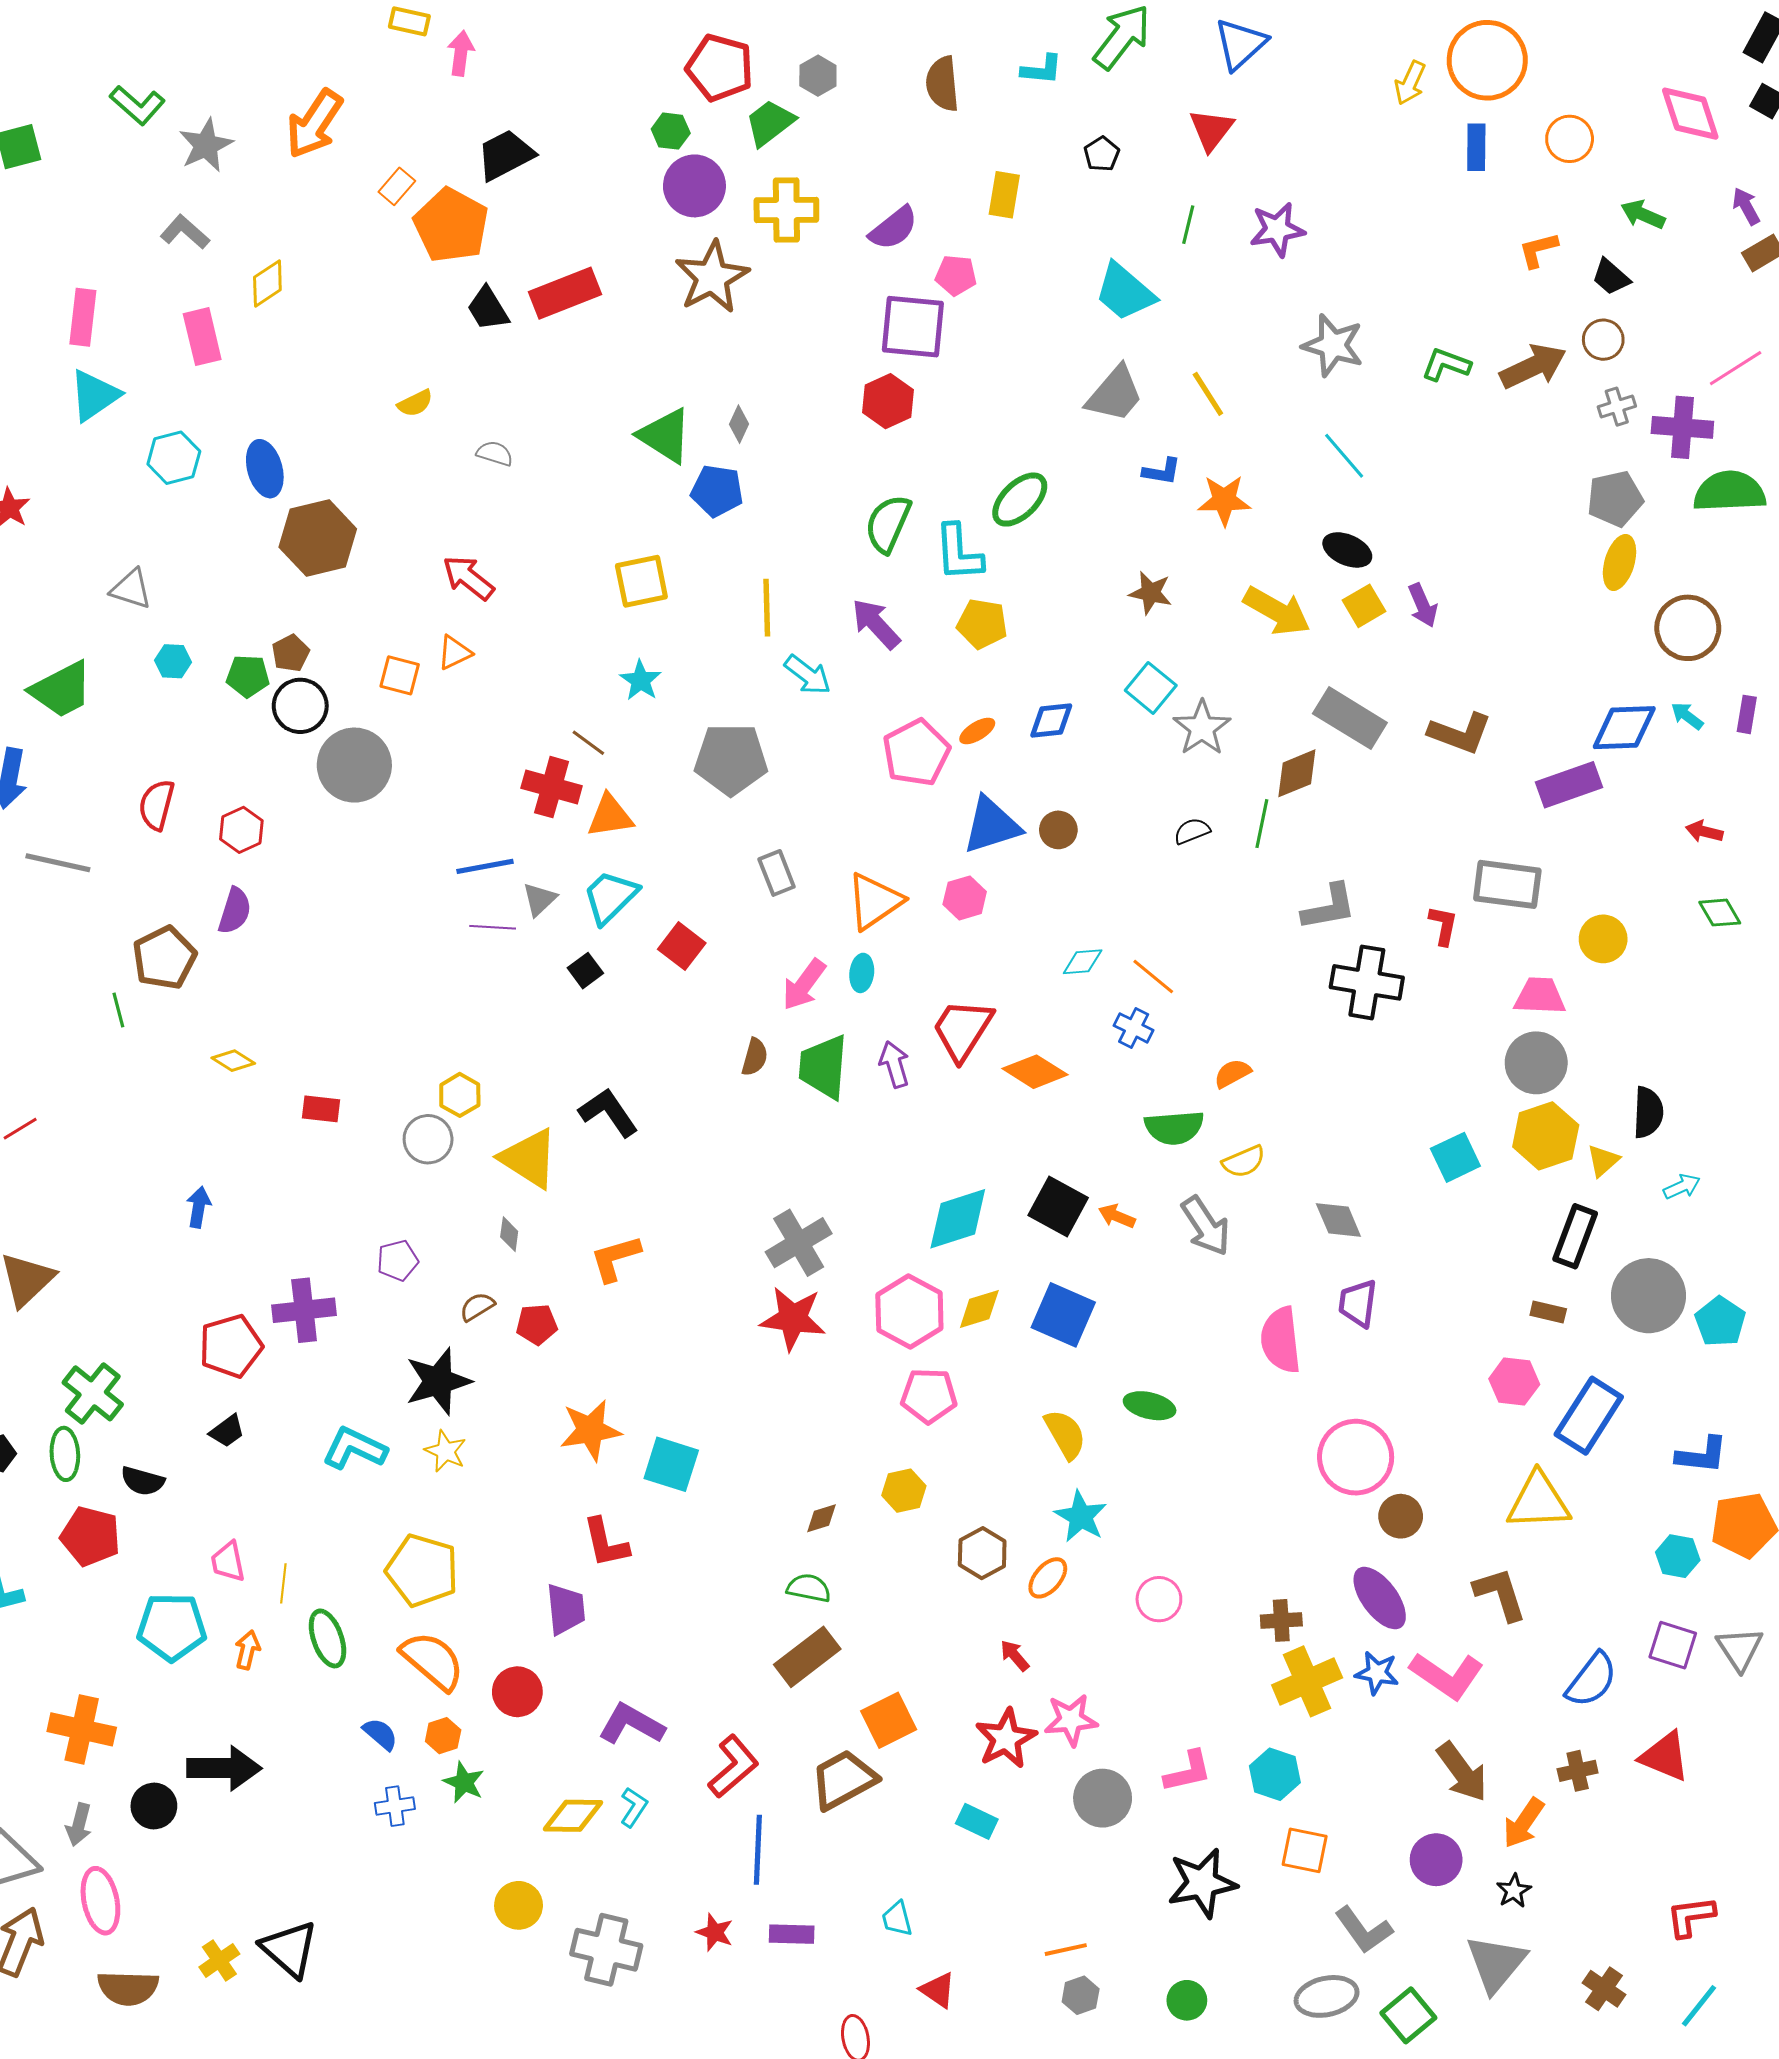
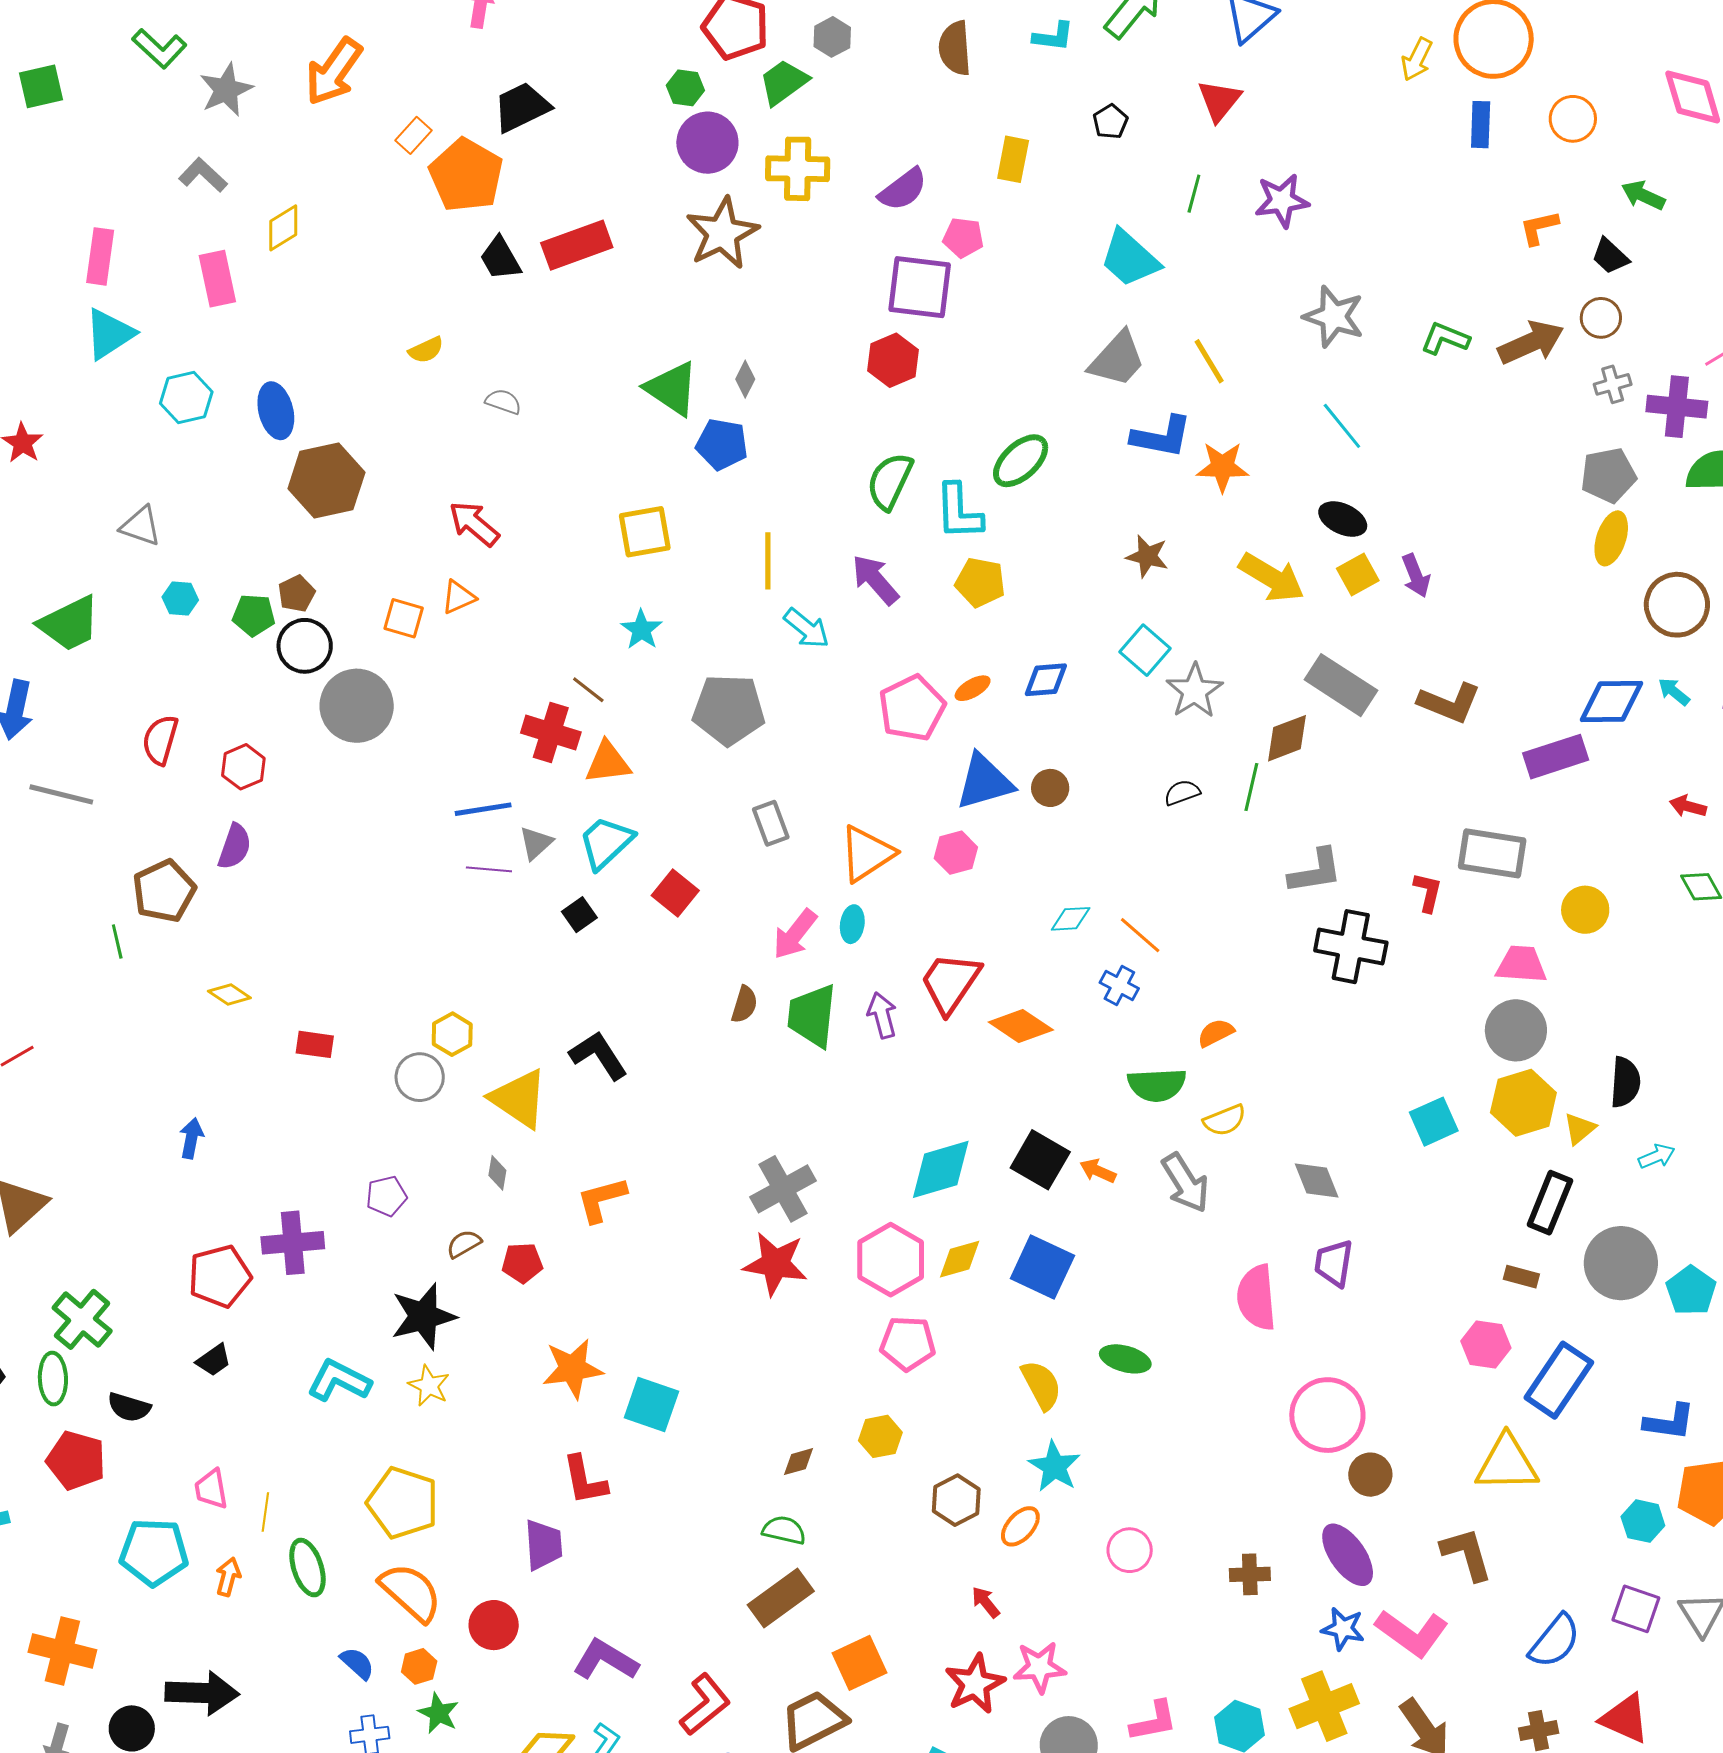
blue L-shape: (1162, 471) -> (1161, 437), size x1.6
yellow cross: (1307, 1681) -> (1324, 1706), moved

